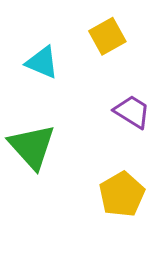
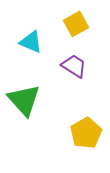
purple trapezoid: (132, 112) -> (74, 66), moved

